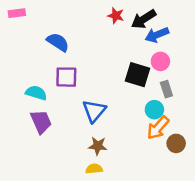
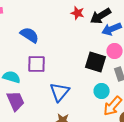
cyan circle: (154, 110) -> (102, 91), moved

